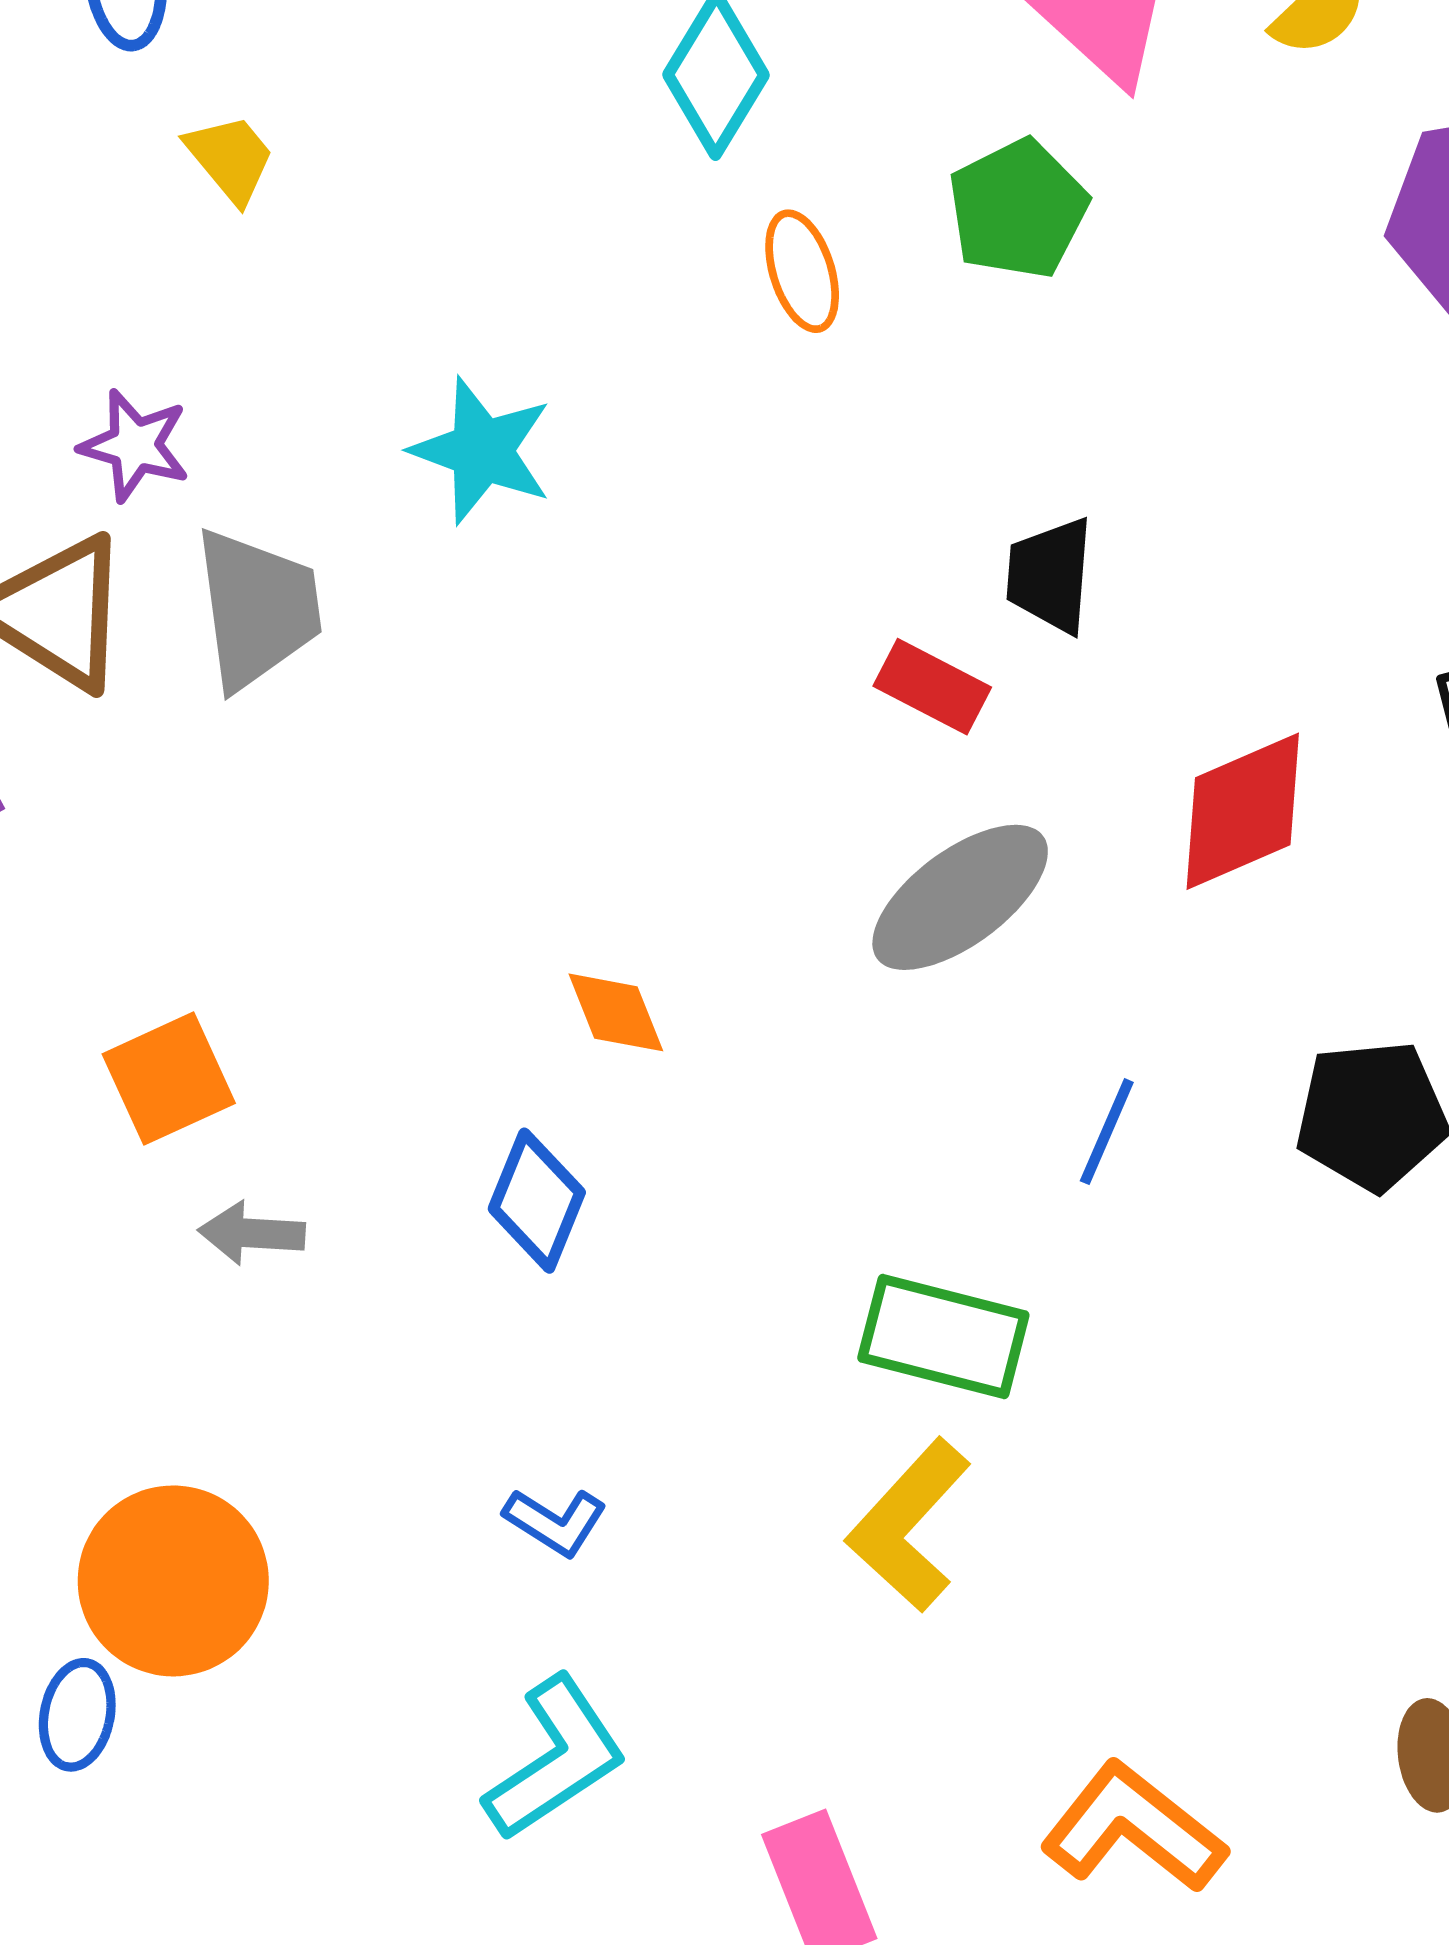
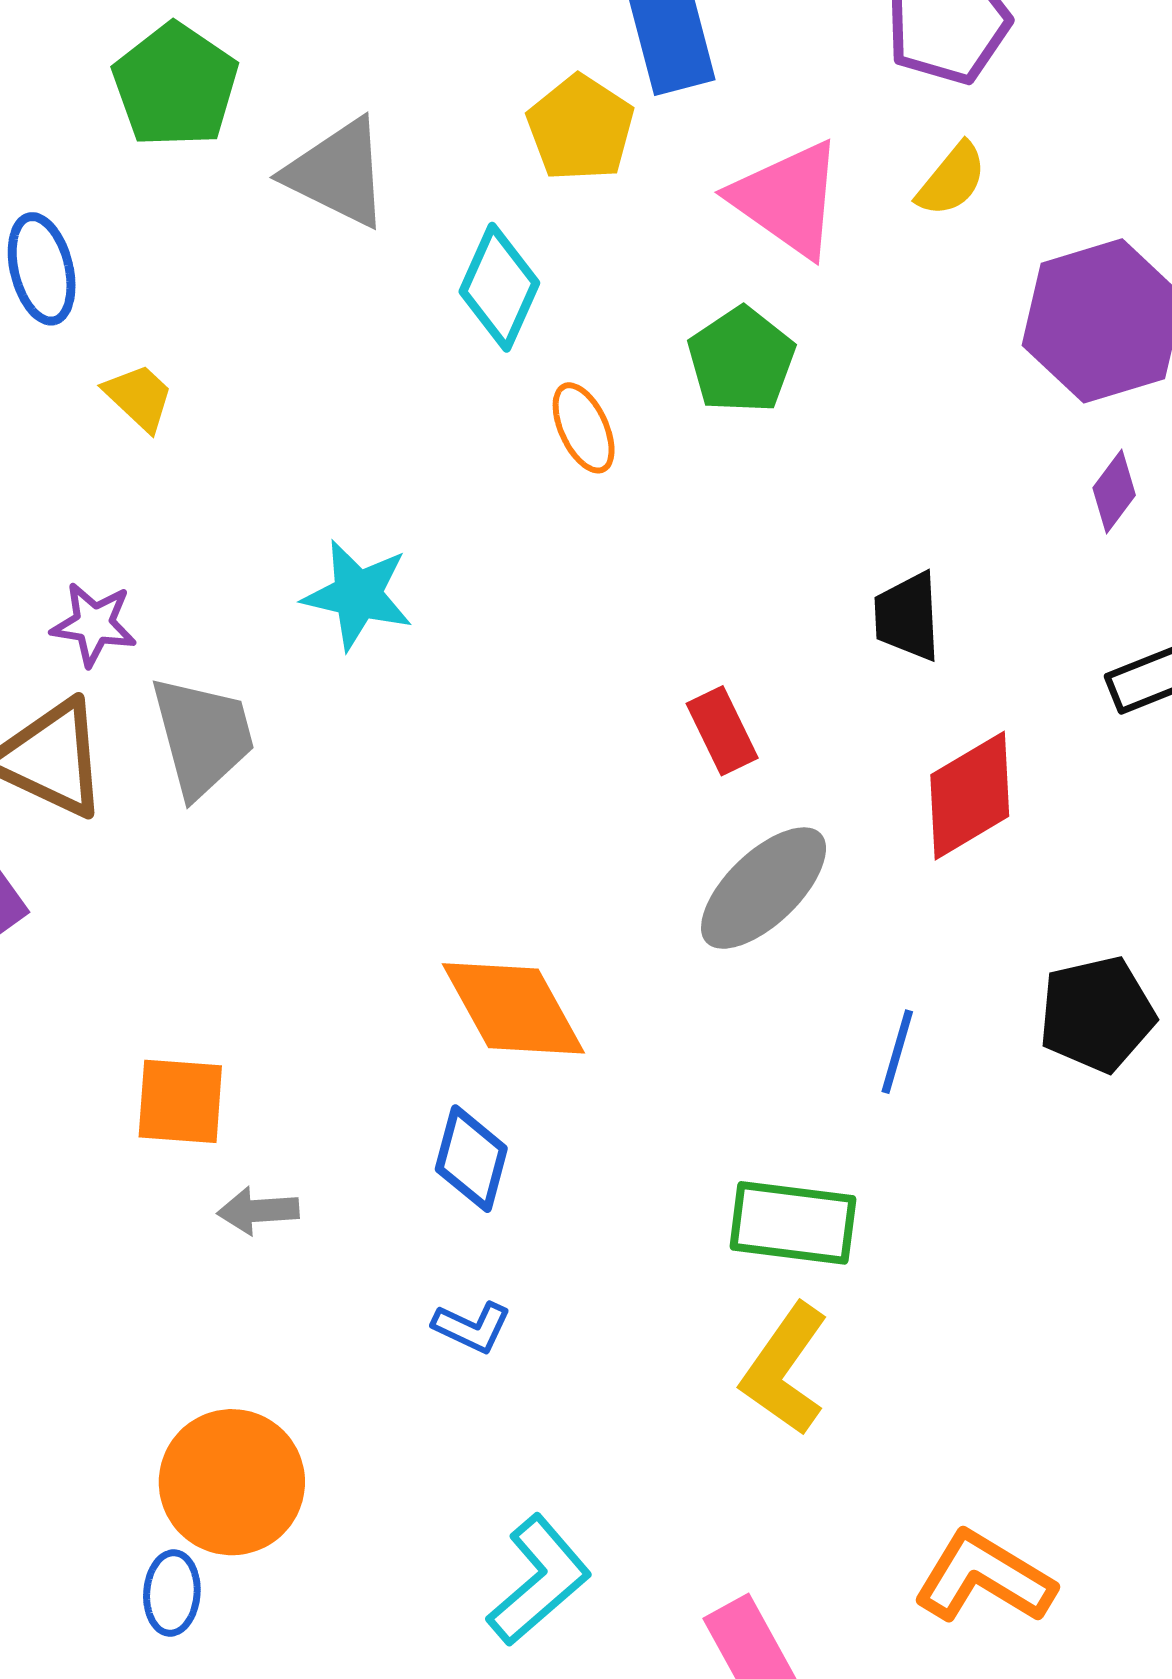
black trapezoid: (1050, 575) -> (907, 617), moved
red rectangle: (932, 687) -> (722, 731), turned 44
orange diamond: (616, 1012) -> (513, 1008), size x1.8
orange square: (169, 1079) -> (180, 1101), turned 36
blue L-shape: (555, 1522) -> (472, 1327), moved

